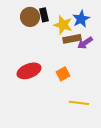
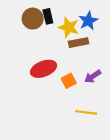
purple arrow: (85, 43) -> (93, 76), moved
red ellipse: (29, 71) -> (44, 69), moved

